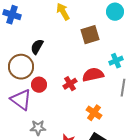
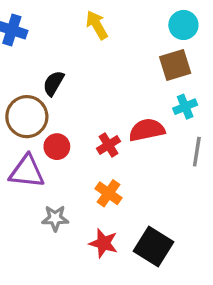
brown square: (90, 35) -> (175, 65), moved
purple triangle: (21, 100) -> (27, 172), turned -30
orange cross: (94, 113) -> (108, 193), moved

